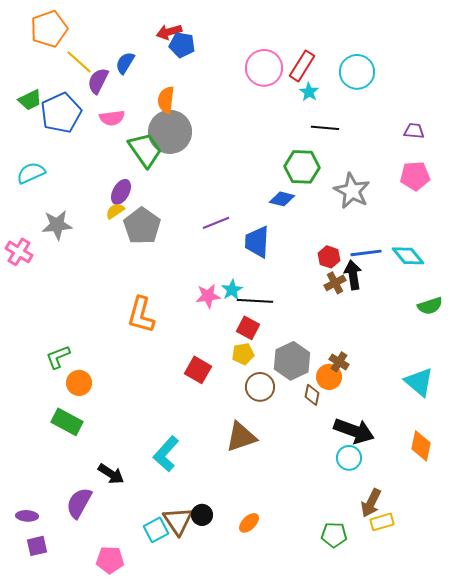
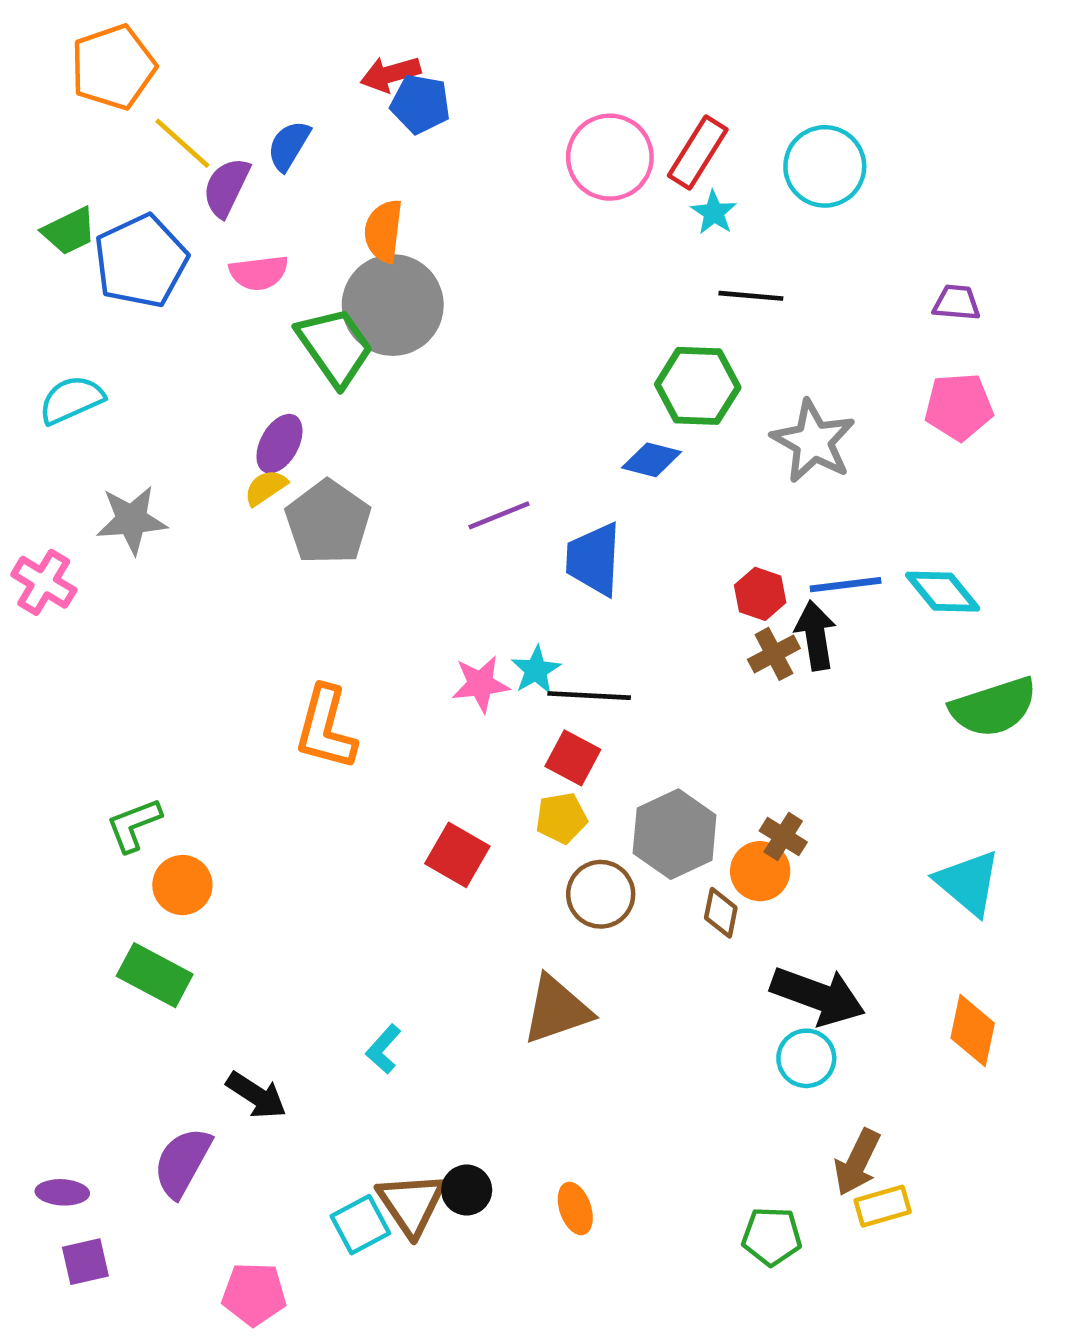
green semicircle: (430, 306) -> (993, 707), size x1.5
cyan L-shape: (166, 454) -> (383, 1049), size x0.6
orange ellipse: (249, 523) -> (575, 1209), turned -65

